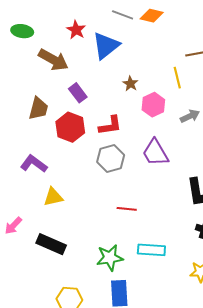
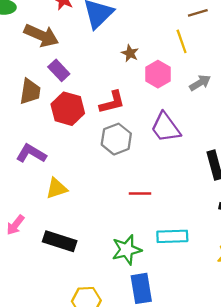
purple rectangle: (78, 93) -> (59, 70), moved

